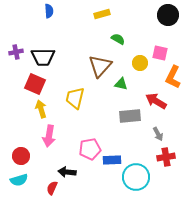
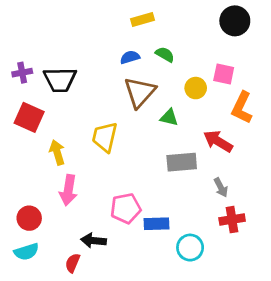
blue semicircle: (49, 11) -> (130, 57), moved, turned -104
red square: (35, 84) -> (29, 117), moved
cyan circle: (136, 177) -> (190, 248), size x0.7

